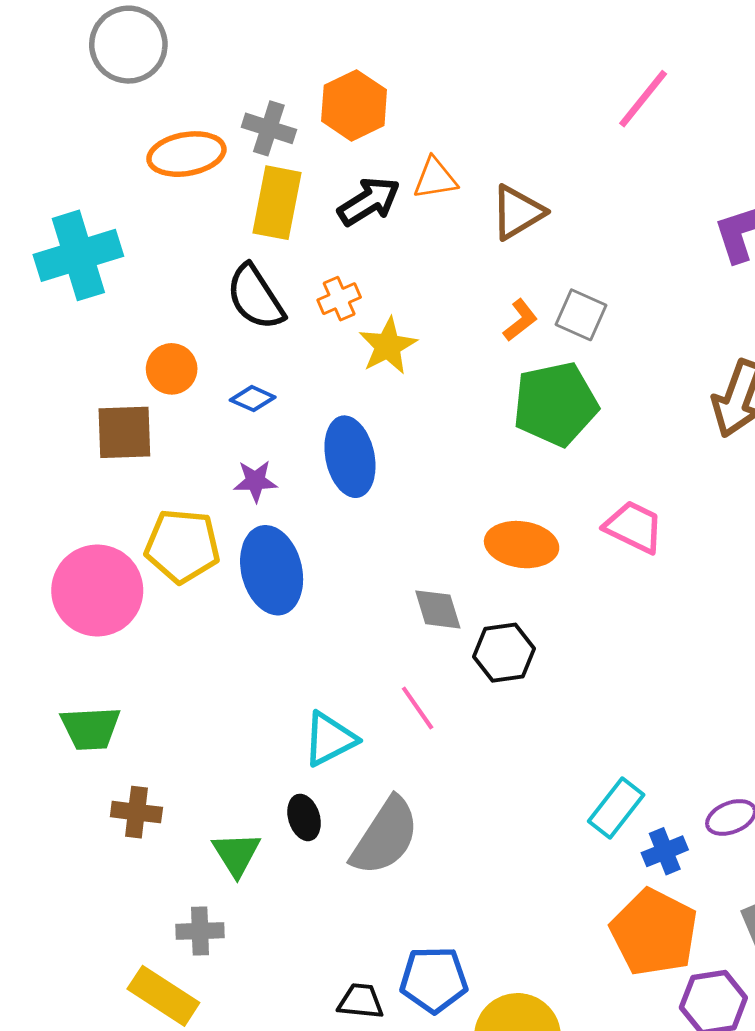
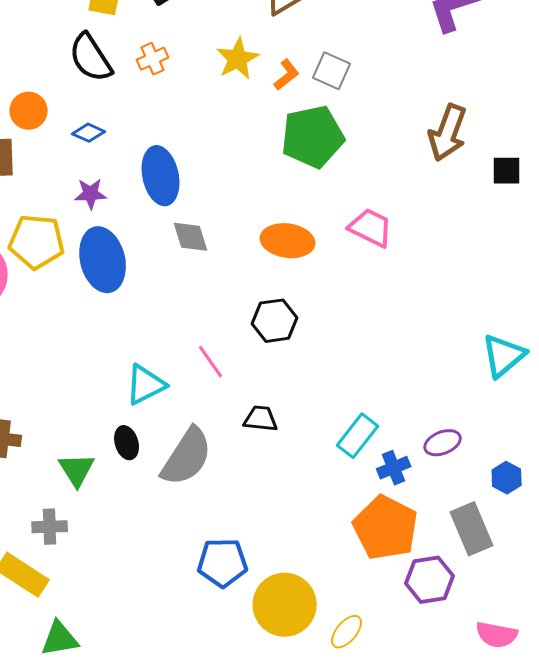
yellow star: (388, 346) -> (238, 59), moved
gray diamond: (438, 609) -> (191, 237), moved
black trapezoid: (361, 1001) -> (261, 419), moved

